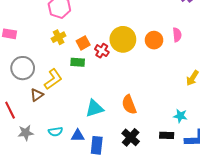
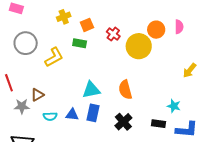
yellow circle: (123, 39) -> (139, 46), moved
red cross: (102, 51) -> (113, 34), moved
brown triangle: (37, 95) -> (37, 95), moved
cyan semicircle: (55, 132) -> (50, 116), moved
blue rectangle: (97, 145) -> (93, 113), moved

